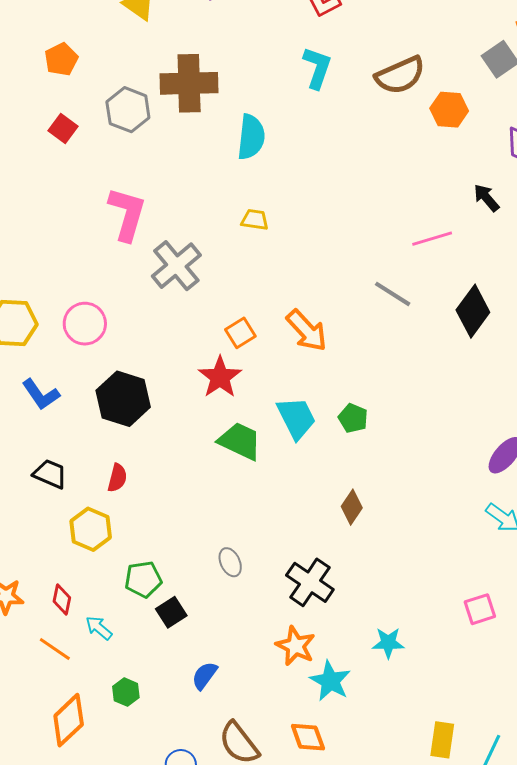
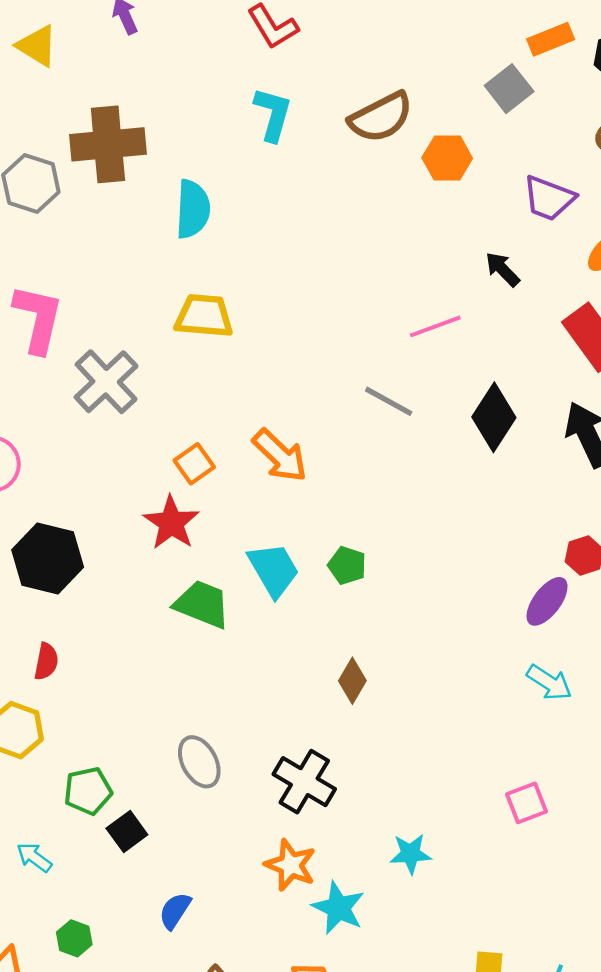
yellow trapezoid: (255, 220) -> (204, 316), size x1.6
gray ellipse: (230, 562) -> (199, 762), size x1.4

